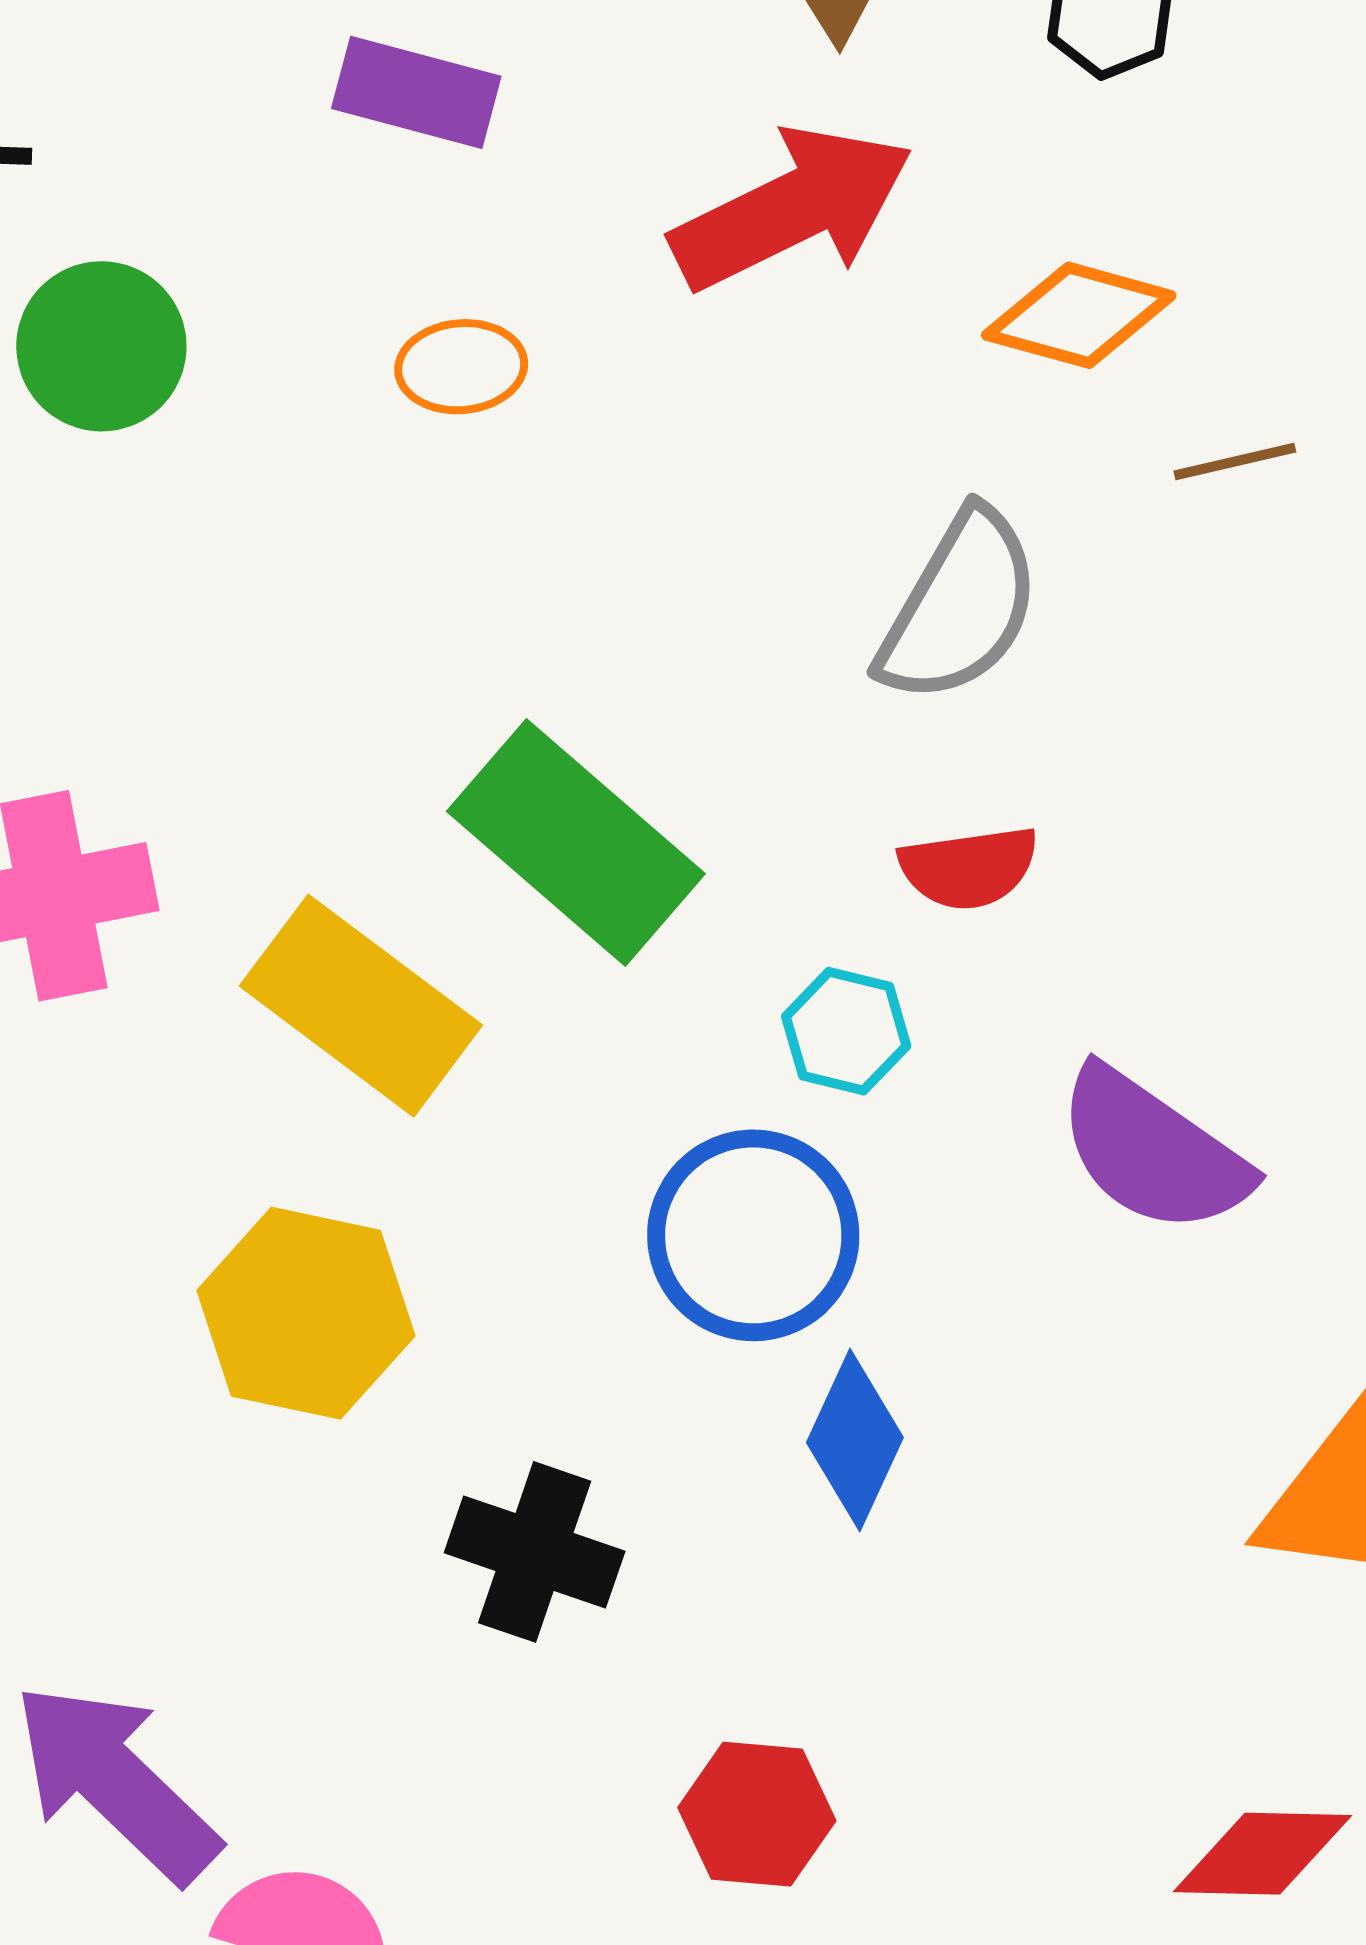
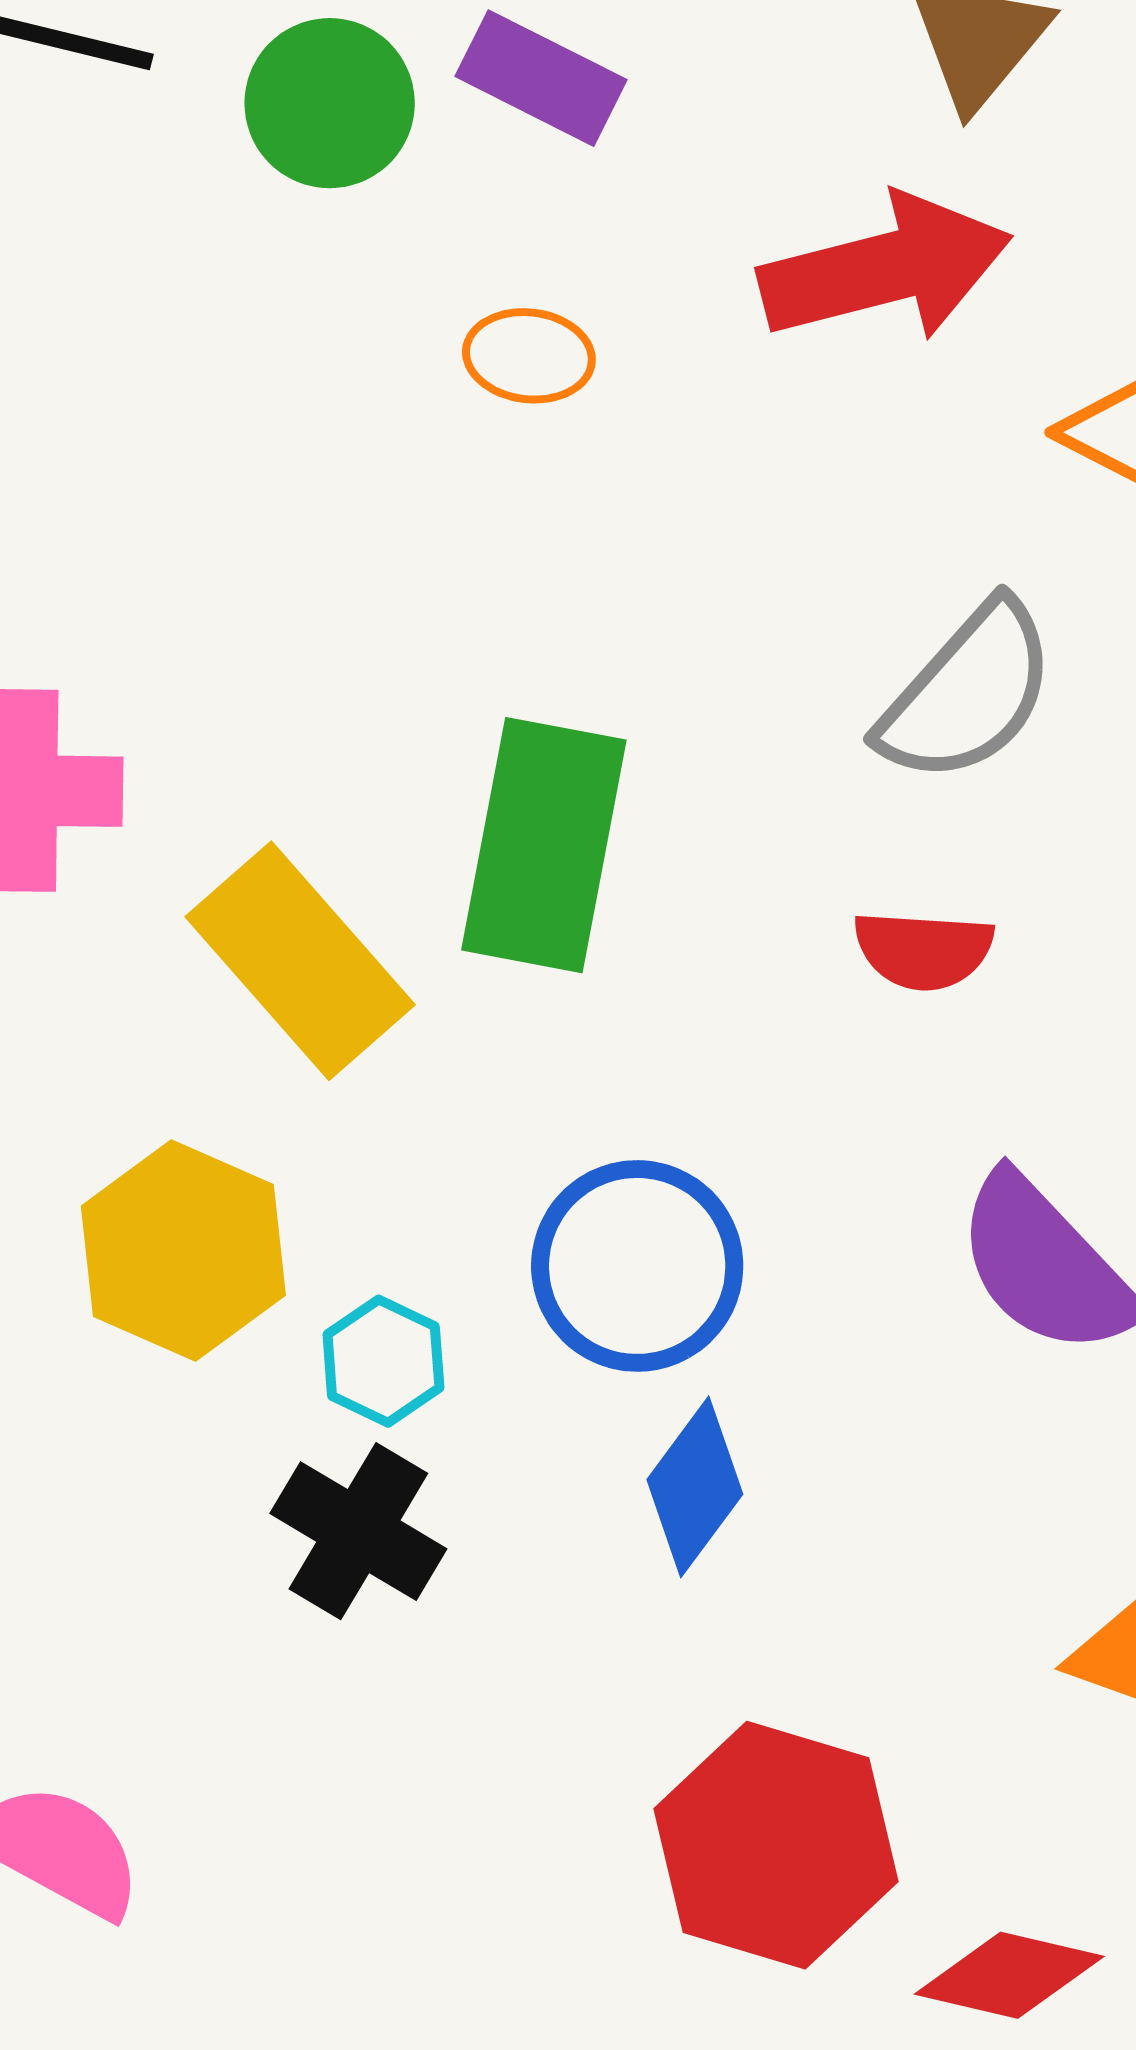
green circle: (101, 346) -> (330, 103), moved
green rectangle: (576, 843) -> (544, 845), turned 48
cyan hexagon: (846, 1031) -> (383, 1361), moved
red hexagon: (757, 1814) -> (776, 1845), moved, size x1.6

